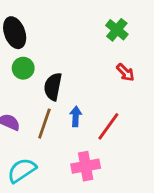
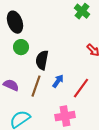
green cross: (117, 30) -> (82, 11), moved
blue arrow: (76, 116) -> (58, 81), turned 32

